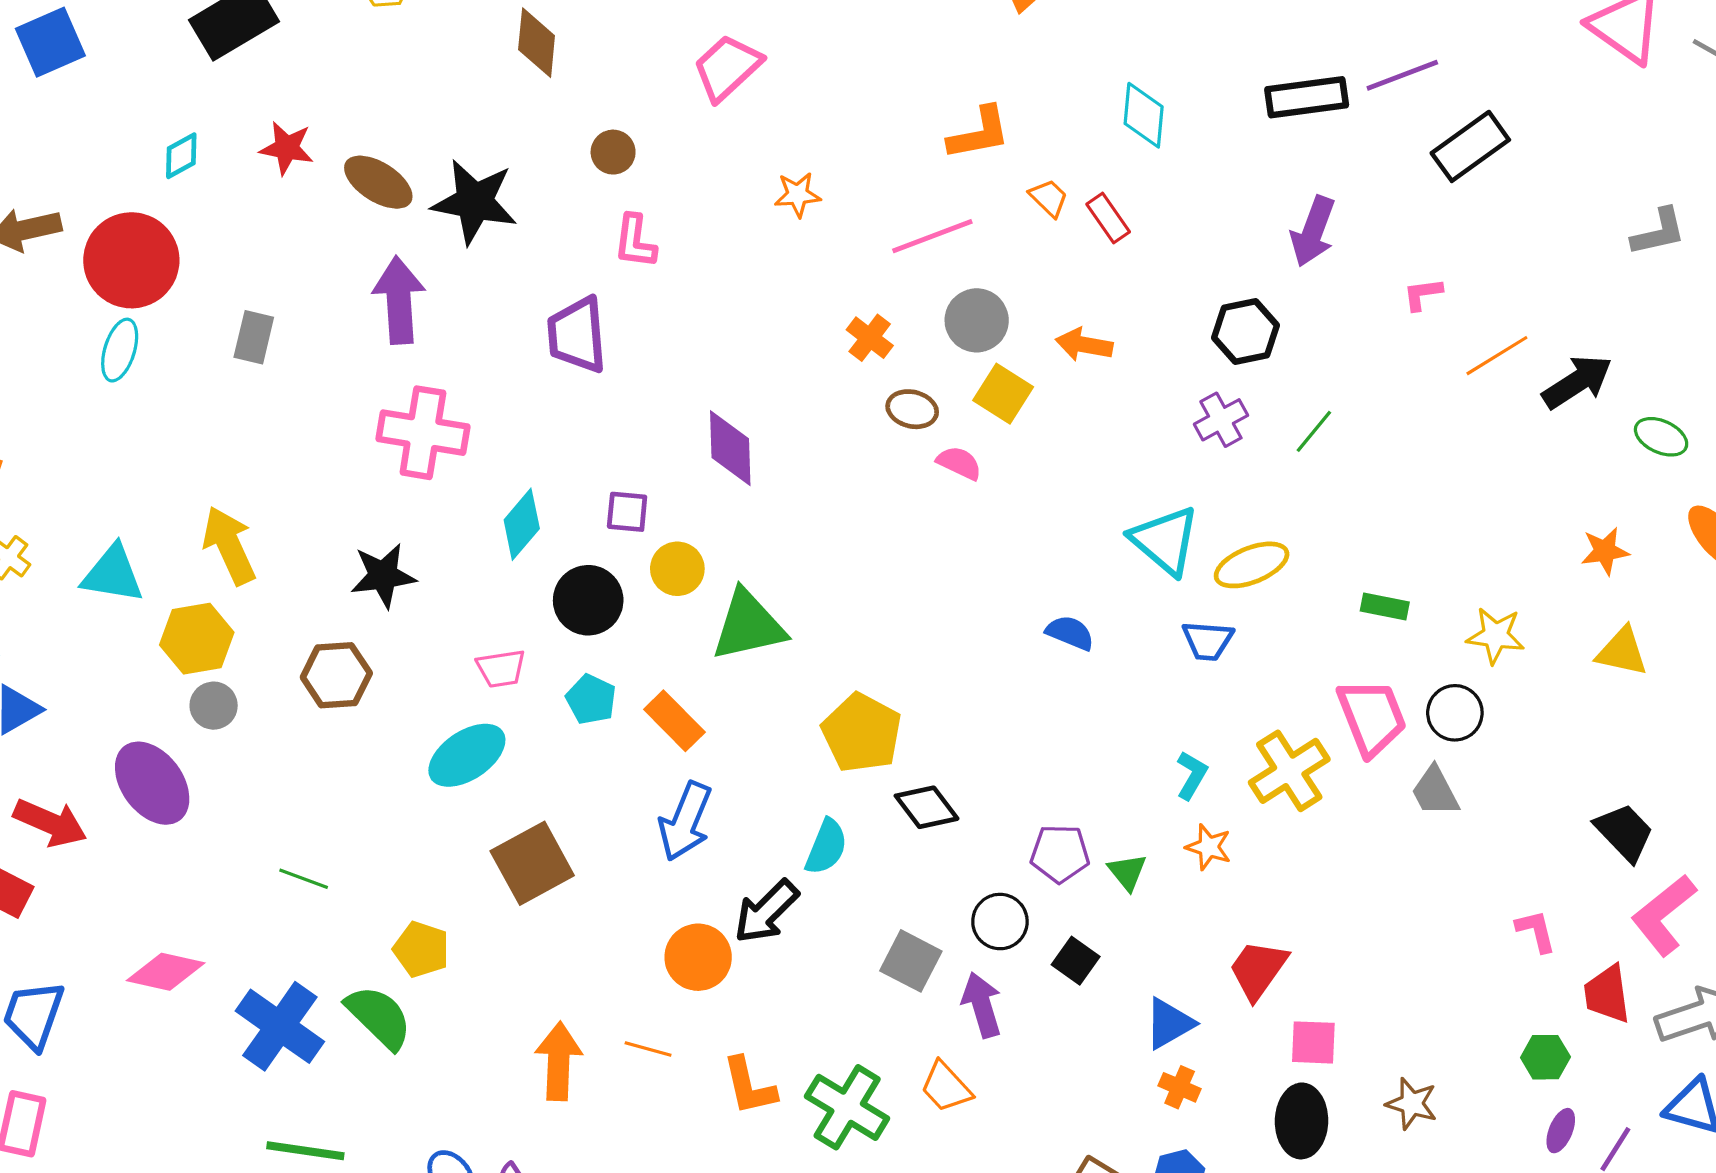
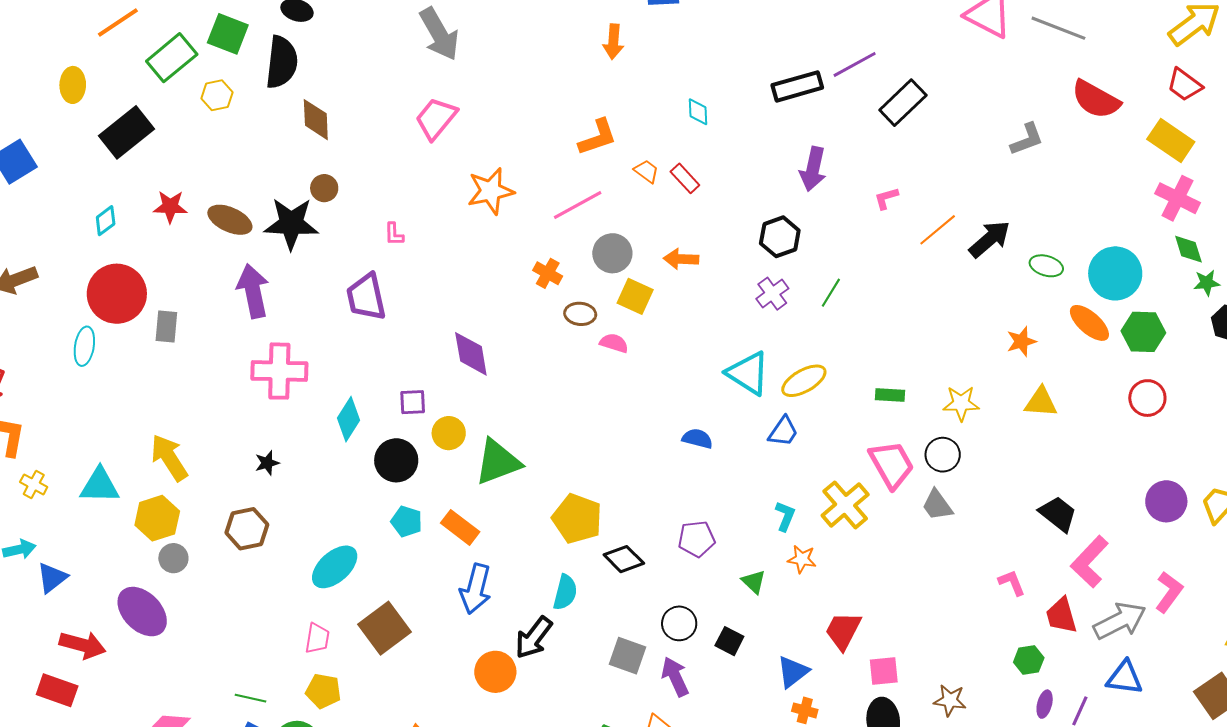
cyan diamond: (1144, 115) -> (698, 112), size x0.7
brown circle: (613, 152) -> (324, 188), moved
orange star: (798, 195) -> (491, 191), size x1.6
pink L-shape: (635, 241) -> (394, 234), size x0.7
red circle: (131, 260) -> (117, 294), moved
black star: (383, 576) -> (267, 463), size x0.6
blue trapezoid: (1208, 641) -> (783, 431), turned -52
pink trapezoid: (501, 668) -> (317, 638), moved, turned -64
purple pentagon: (1060, 854) -> (697, 539), moved
green line: (304, 879) -> (251, 698), moved

